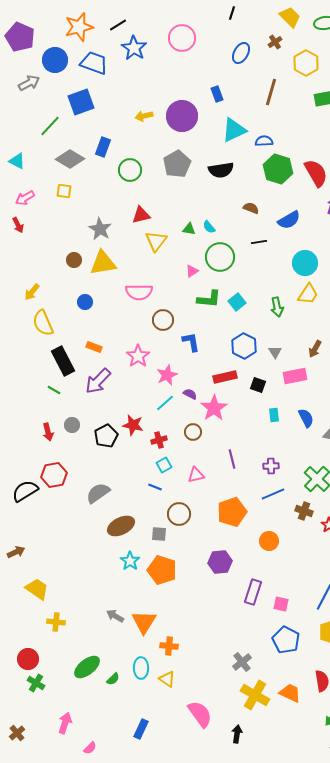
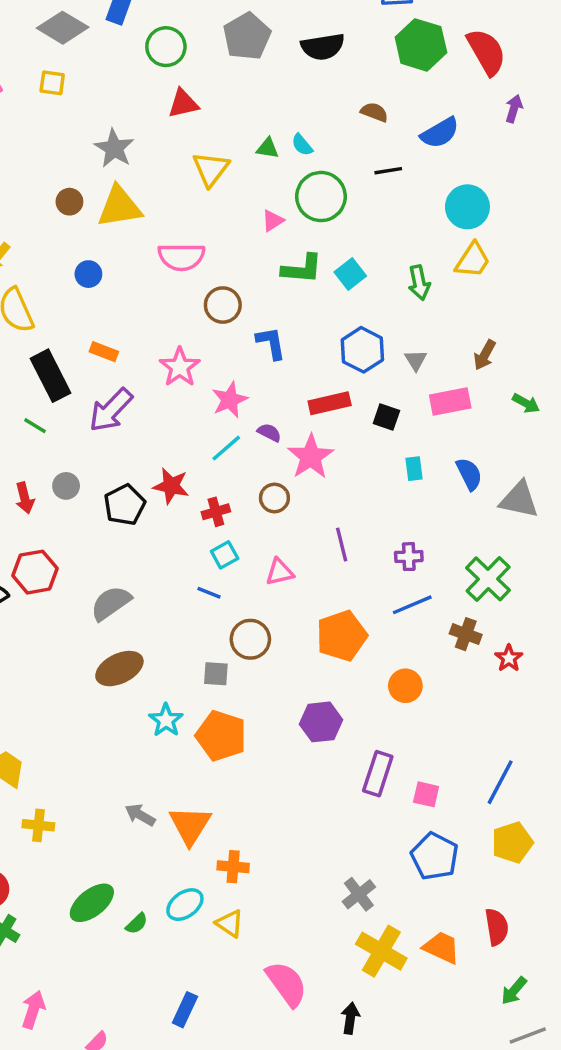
red triangle: (141, 215) -> (183, 103), moved
brown ellipse: (121, 526) -> (119, 669), moved
cyan ellipse: (141, 668) -> (185, 905), turned 55
pink arrow: (65, 723) -> (33, 1010), moved

